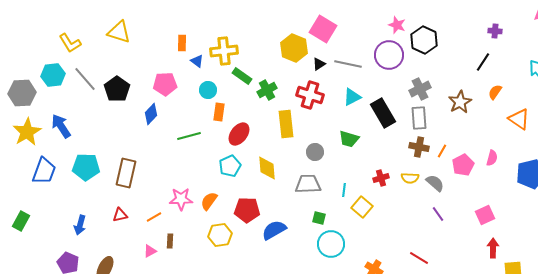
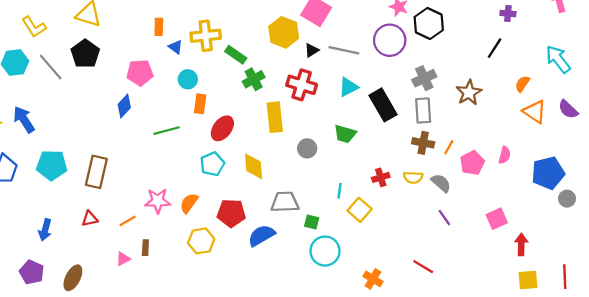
green rectangle: (242, 76) -> (236, 55), moved
black pentagon: (117, 89) -> (85, 54), moved
orange semicircle: (495, 92) -> (522, 84), moved
gray trapezoid: (308, 184) -> (285, 202), moved
red arrow: (493, 248) -> (521, 244), moved

